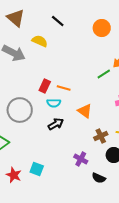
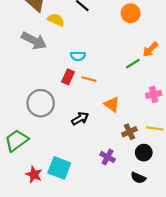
yellow semicircle: (40, 41) -> (56, 20), moved
cyan semicircle: (54, 103) -> (78, 56), moved
cyan square: (37, 169) -> (59, 168), size x1.5
black semicircle: (99, 178) -> (138, 178), moved

